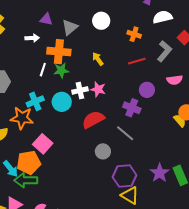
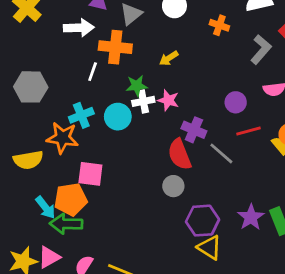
white arrow: (32, 38) -> (79, 28), size x1.5
yellow arrow: (98, 59) -> (169, 58), turned -88
red line: (137, 61) -> (249, 131), moved
green star: (61, 70) -> (137, 86), moved
purple cross: (132, 108) -> (194, 130), moved
red semicircle: (93, 120) -> (180, 154), moved, turned -85
gray line: (125, 133) -> (221, 153), moved
pink square: (43, 144) -> (90, 174), turned -36

